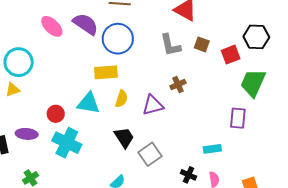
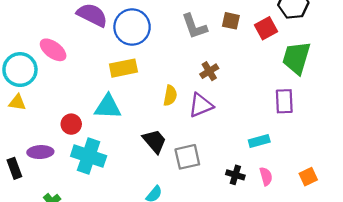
pink ellipse: (52, 26) -> (53, 50), moved
yellow triangle: (13, 90) -> (17, 102), turned 35
yellow semicircle: (121, 99) -> (170, 96), moved
purple triangle: (153, 105) -> (201, 105), moved
gray square: (150, 154) -> (187, 157), turned 30

